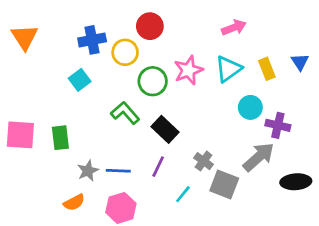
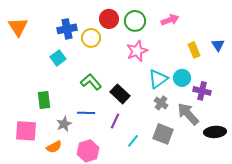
cyan triangle: (228, 69) -> (158, 79), moved
green circle: (153, 81) -> (135, 21), moved
pink square: (20, 135) -> (26, 131), moved
gray arrow: (259, 157) -> (188, 114), turned -90
gray cross: (204, 161) -> (161, 103), moved
blue line: (118, 171) -> (86, 113), moved

